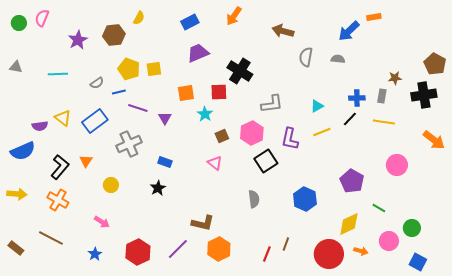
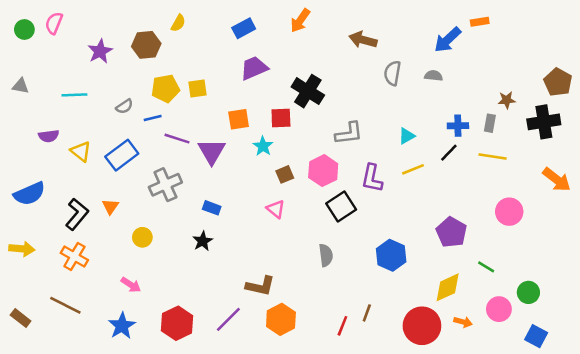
yellow pentagon: (129, 69) -> (165, 89), turned -30
purple triangle: (165, 118) -> (212, 151), size x1.6
purple semicircle: (40, 126) -> (49, 136), moved
blue star: (95, 254) -> (122, 326), size x1.5

